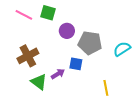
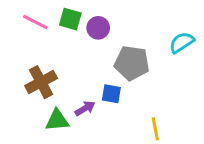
purple circle: (67, 31) -> (98, 28), moved
cyan semicircle: (122, 49) -> (182, 42), moved
green triangle: (39, 82) -> (57, 120), turned -42

